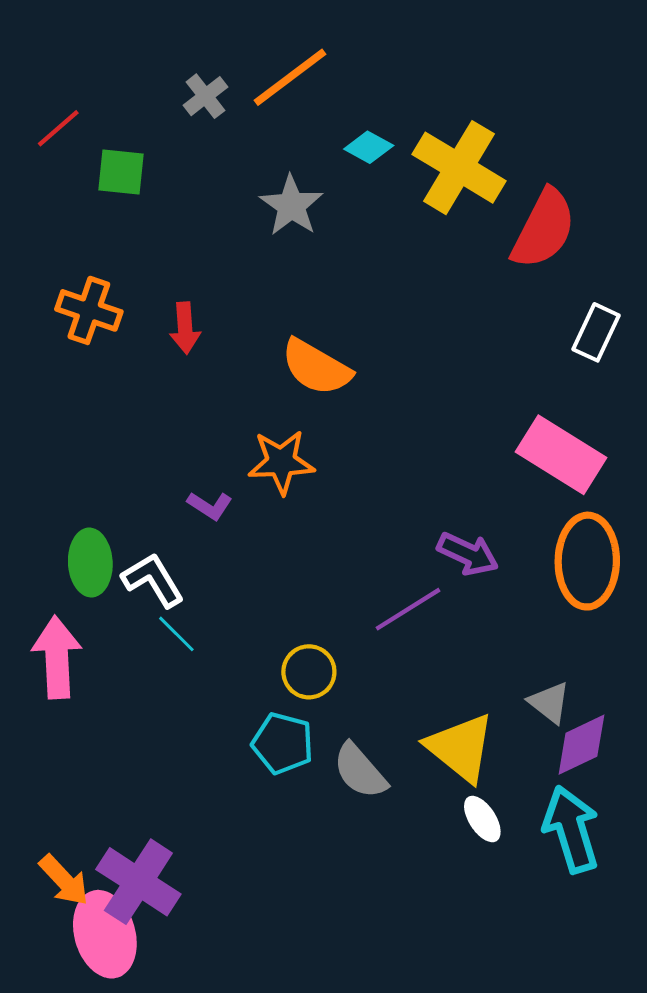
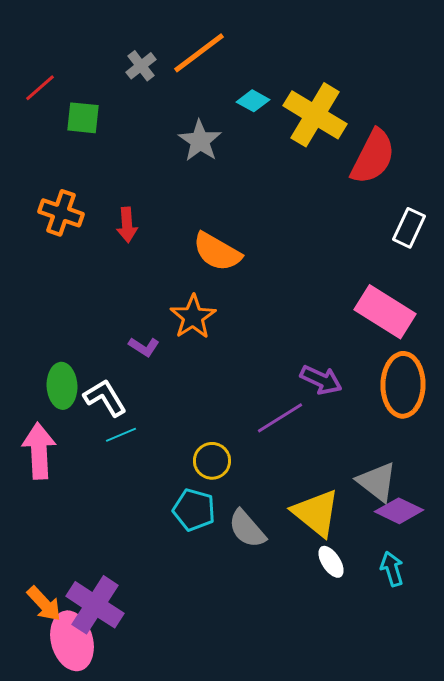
orange star: (281, 462) -> (193, 317), turned -30
cyan line: (176, 634) -> (121, 435), turned -68
gray triangle: (549, 702) -> (377, 482), size x1.4
purple diamond: (581, 745) -> (399, 511), turned 51
cyan arrow: (571, 829) -> (392, 569), size x0.6

